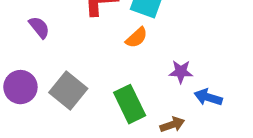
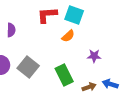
purple semicircle: (39, 27) -> (11, 30), turned 40
blue arrow: (208, 97) -> (110, 84), moved

